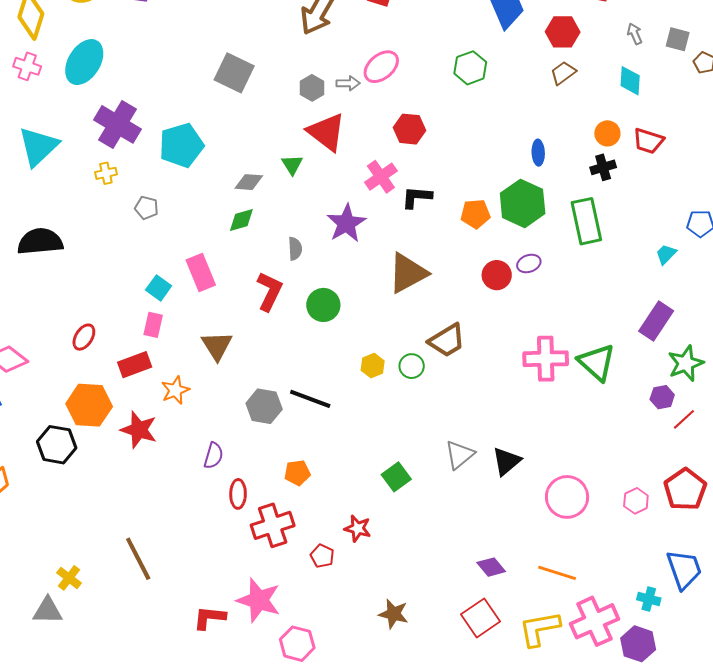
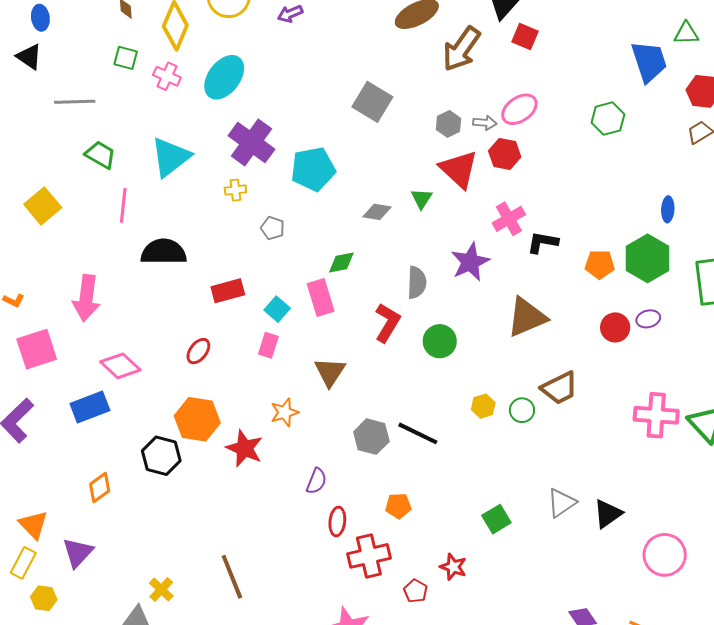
red hexagon: (409, 129) -> (505, 154), moved
green diamond: (241, 220) -> (341, 262), moved
gray semicircle: (295, 249) -> (417, 282), size x1.4
red rectangle: (135, 365) -> (228, 291), moved

